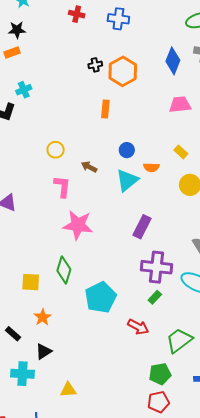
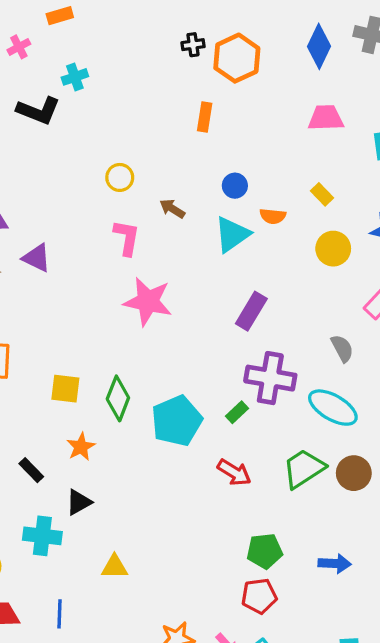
green diamond: (64, 270) -> (118, 398), moved
green rectangle: (155, 297) -> (237, 412), moved
green trapezoid: (179, 340) -> (304, 469), moved

